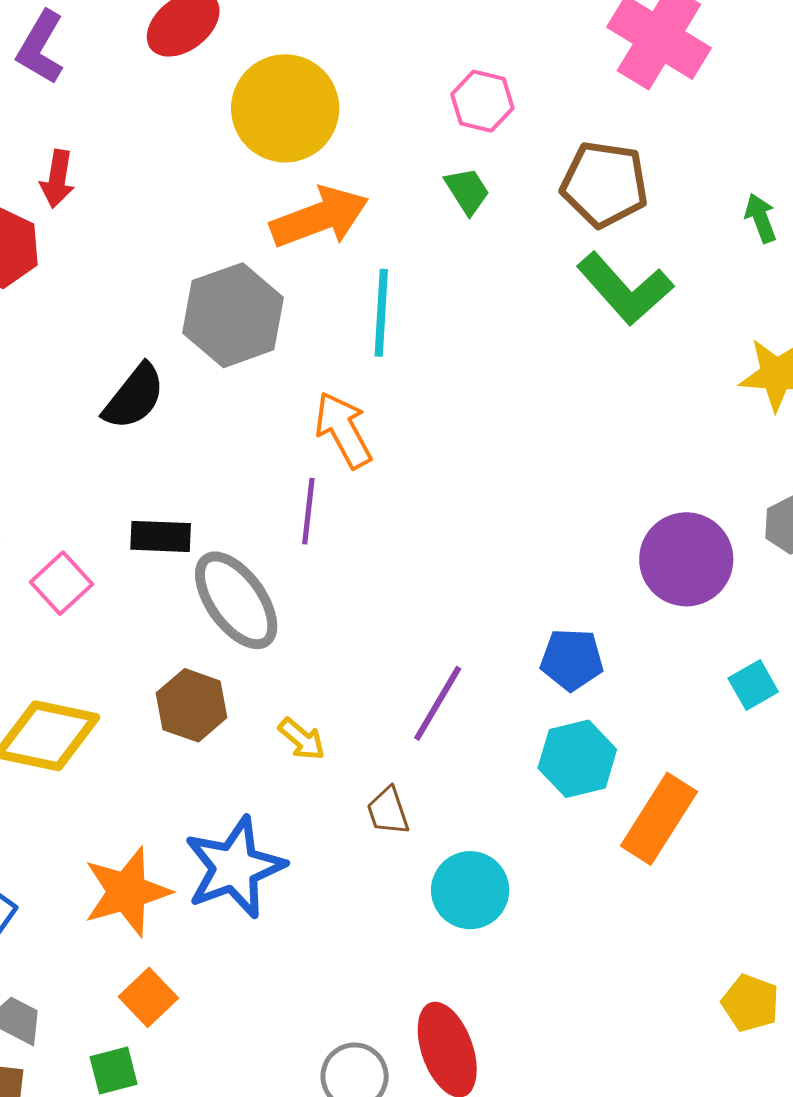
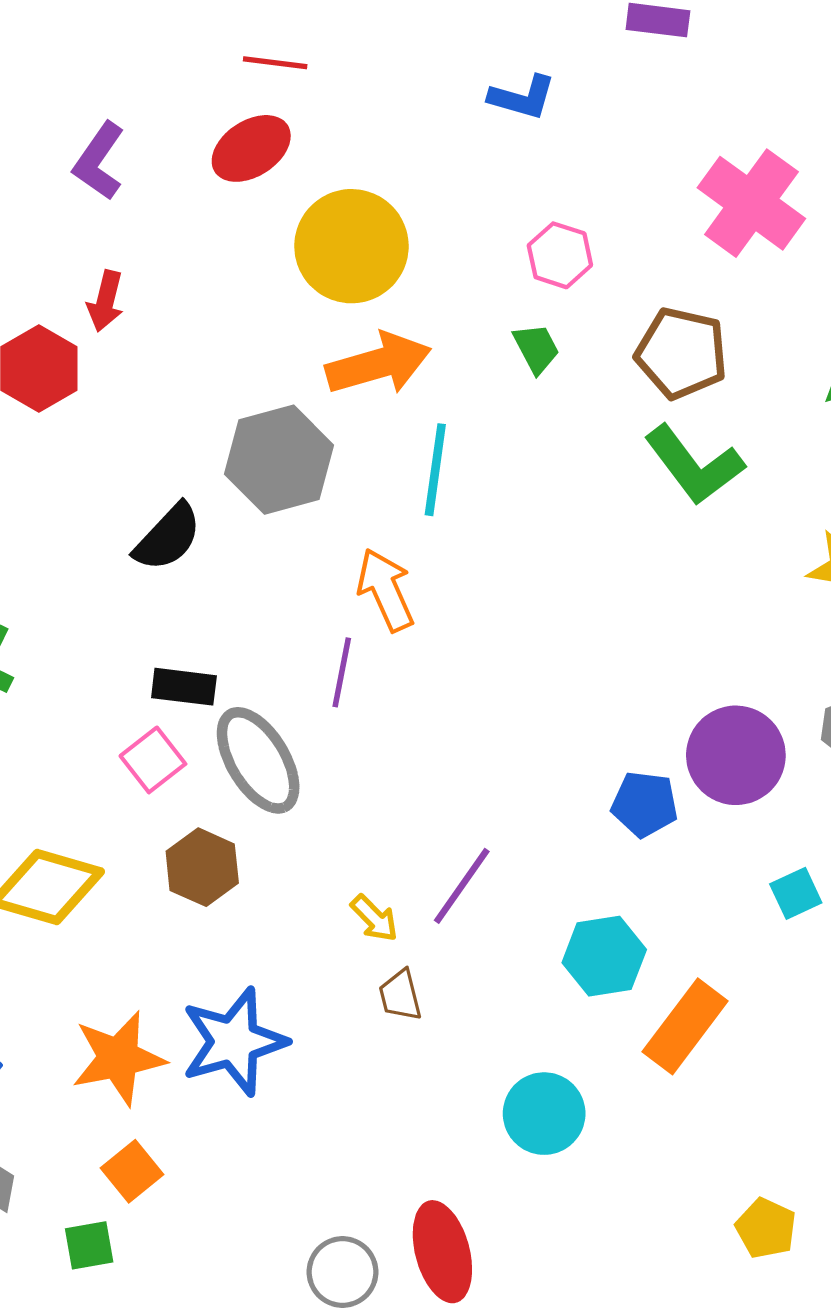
pink square: (61, 583) -> (153, 760), moved
blue pentagon: (572, 660) -> (645, 804), moved
yellow arrow: (302, 739) -> (374, 918), moved
cyan circle: (470, 890) -> (544, 1114), moved

